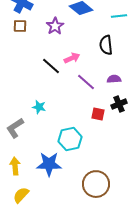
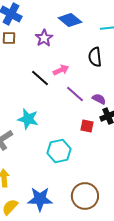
purple semicircle: (114, 79) -> (99, 99), moved, turned 32
cyan star: (39, 107) -> (28, 119), size x1.5
blue star: (49, 164) -> (40, 199), moved

